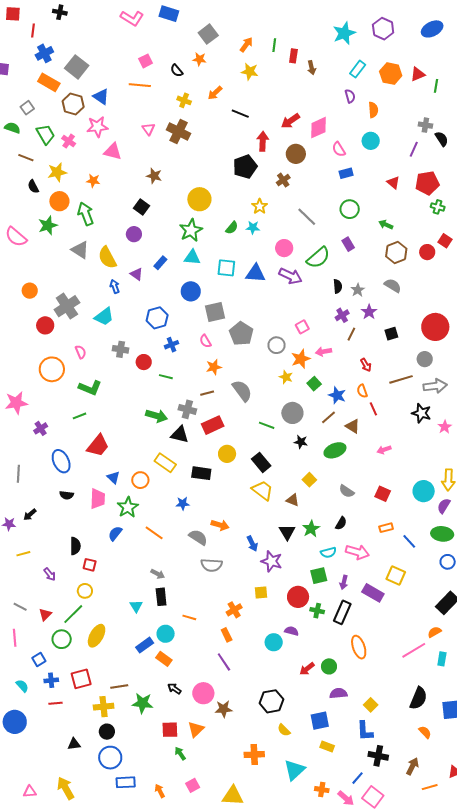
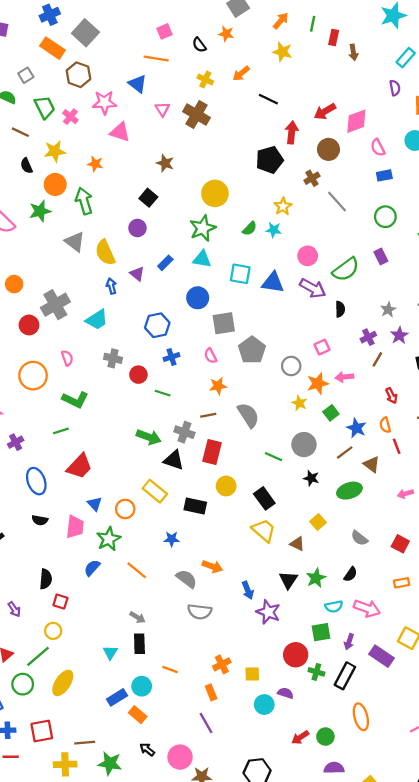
blue triangle: (101, 97) -> (138, 84), moved
gray line: (307, 217) -> (337, 201), moved
black semicircle: (338, 286) -> (340, 309), moved
red rectangle: (213, 425) -> (212, 452), turned -55
yellow square: (261, 592) -> (252, 674), moved

